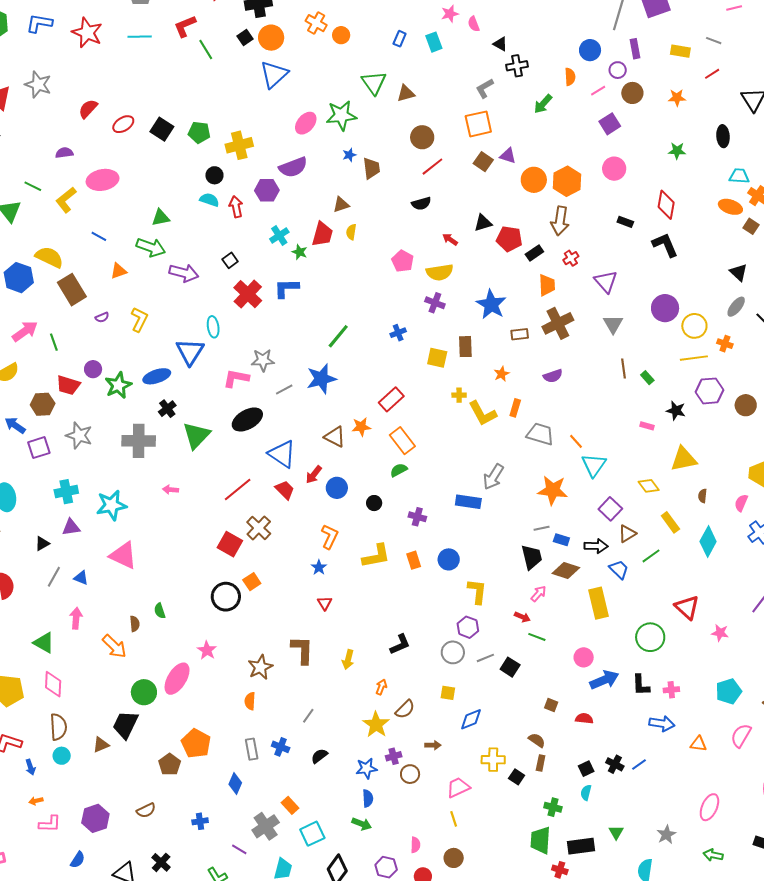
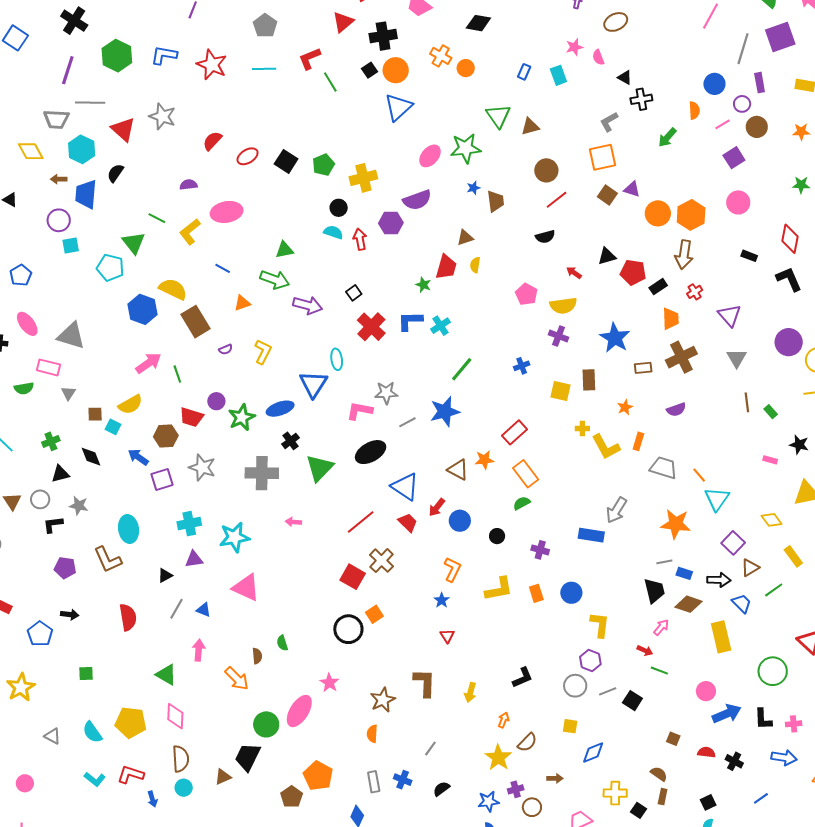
green pentagon: (199, 132) -> (323, 165), turned -30
cyan cross: (279, 235) -> (440, 326), moved
black cross: (615, 764) -> (734, 761), moved

